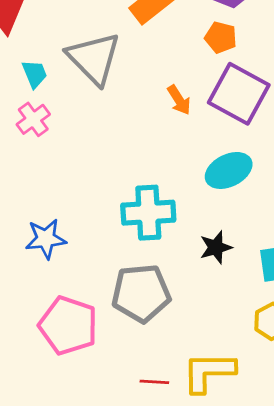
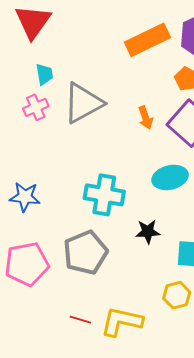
gray triangle: (94, 58) -> (83, 103), moved, turned 33
gray pentagon: (141, 293) -> (85, 253), turned -30
pink pentagon: (68, 326) -> (27, 264), turned 30

